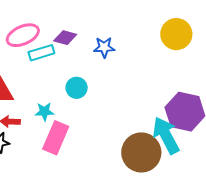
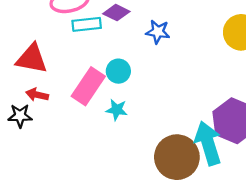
cyan star: (44, 112) -> (117, 110), moved
pink rectangle: (56, 138) -> (88, 86), moved

